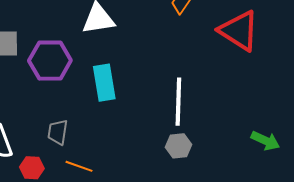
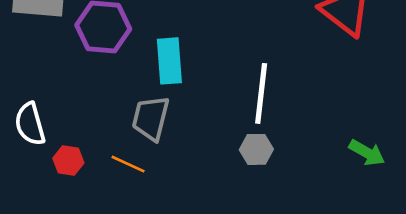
gray trapezoid: (58, 132) -> (151, 118), moved, size x1.4

